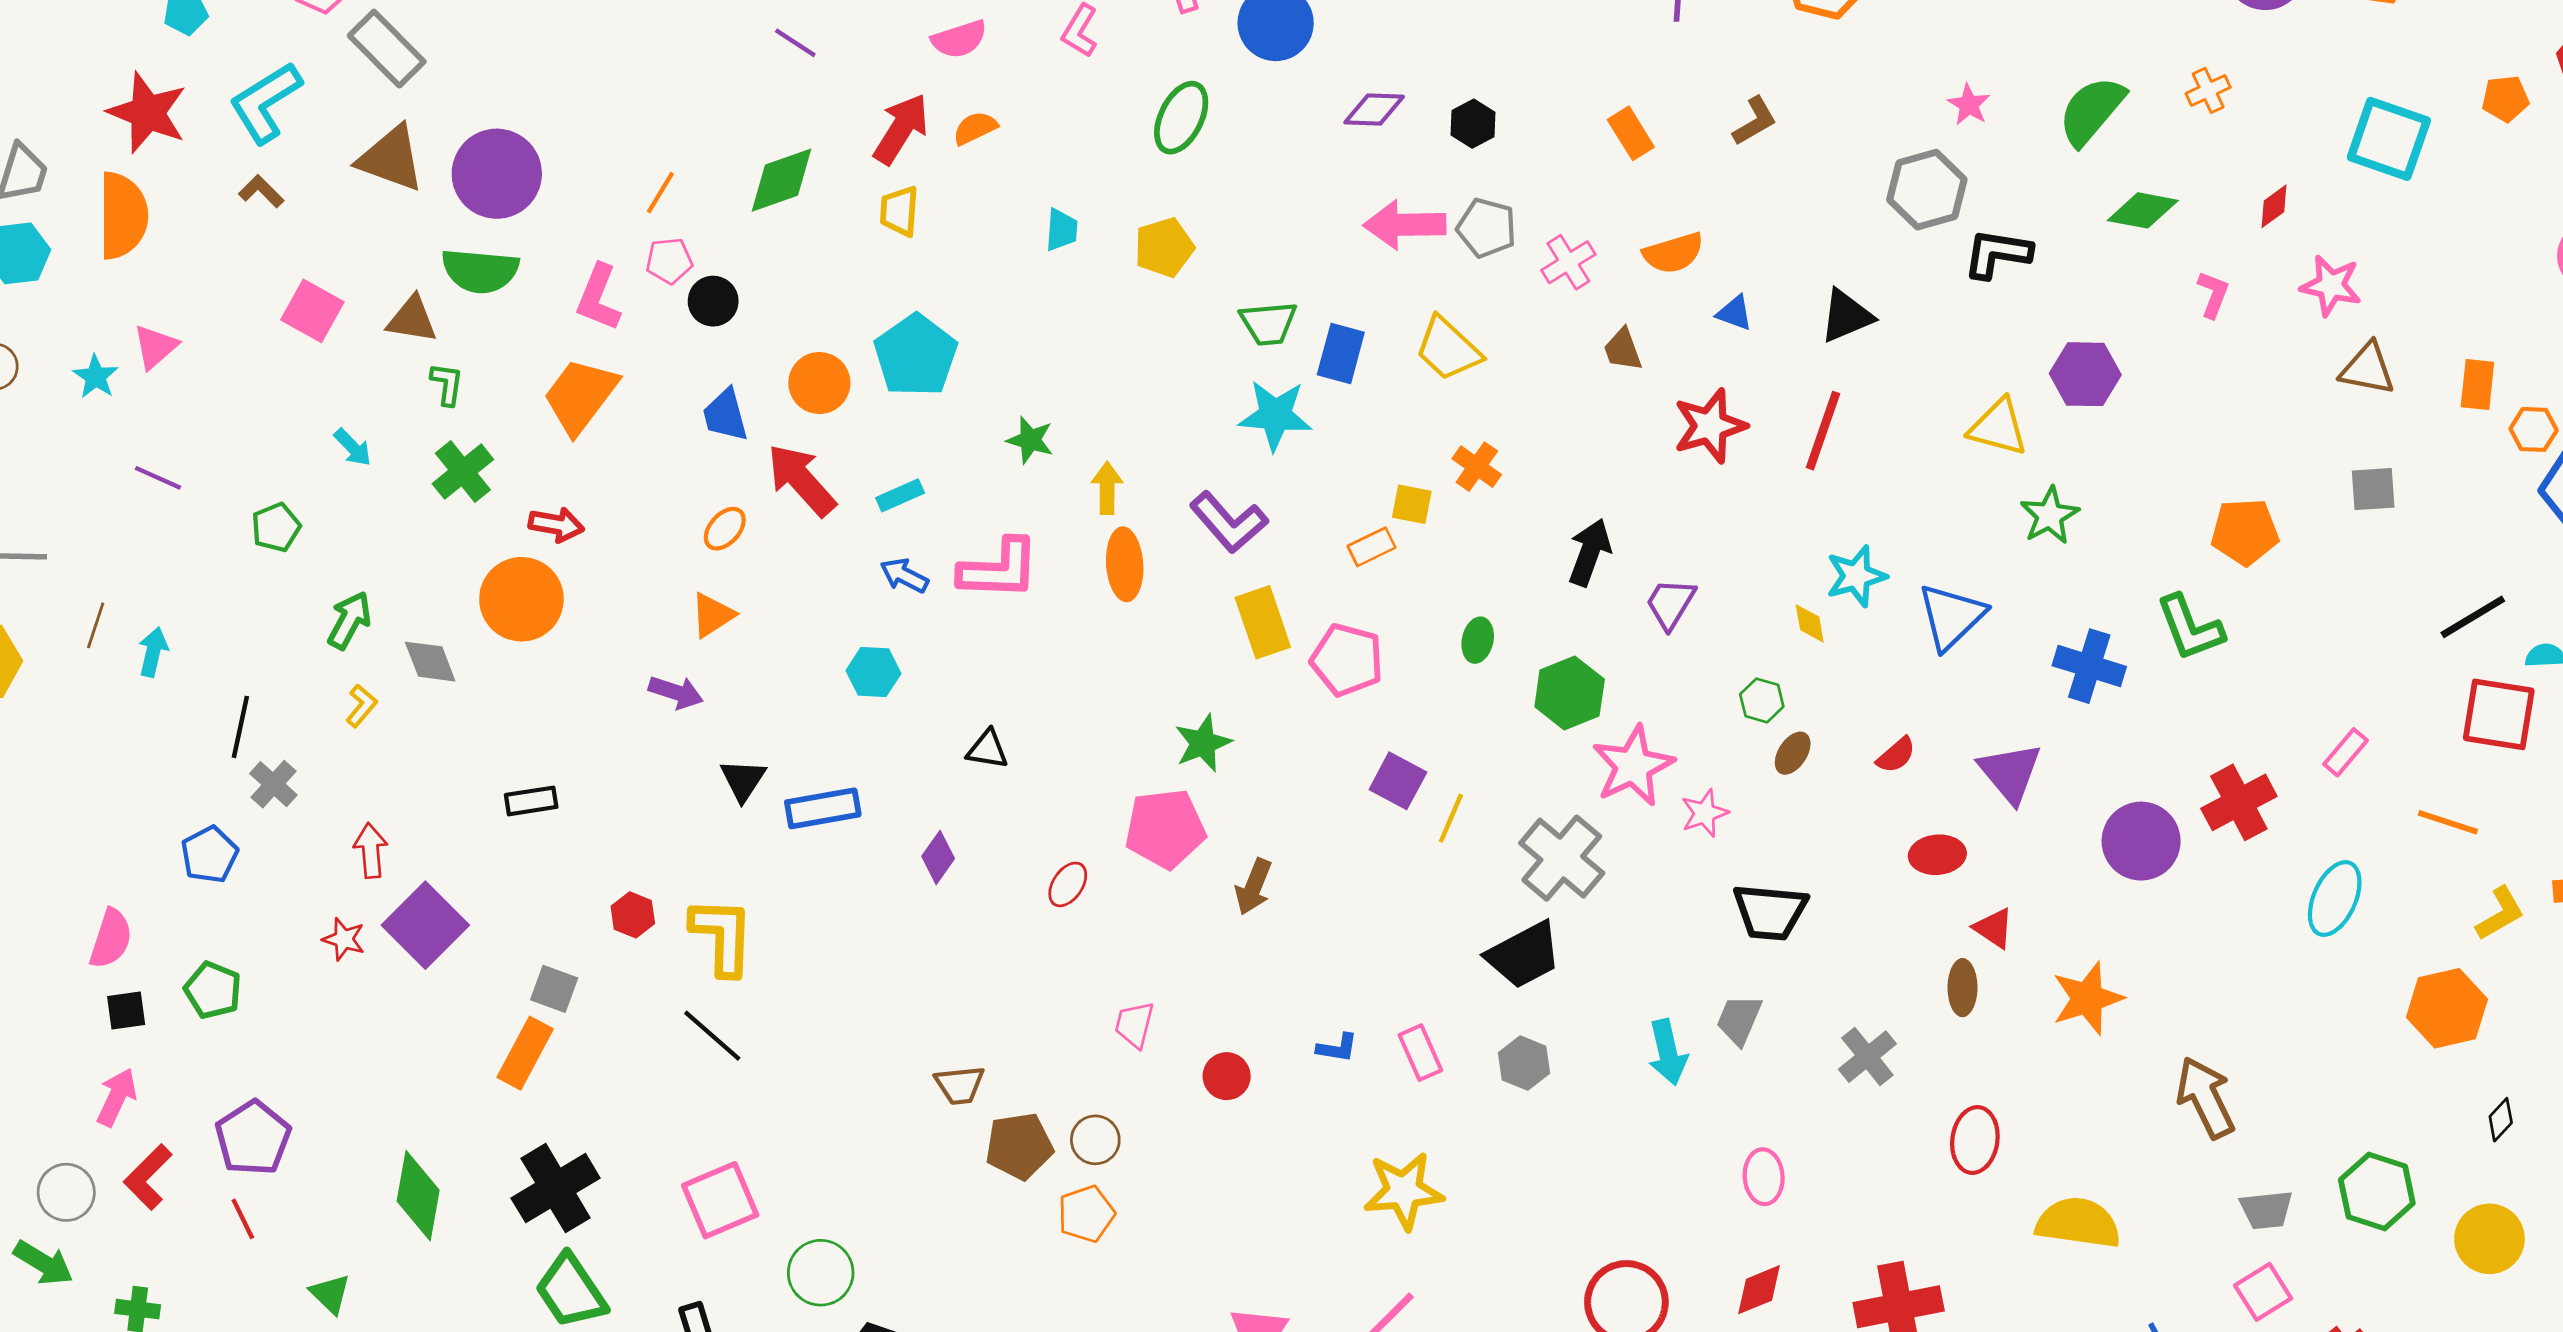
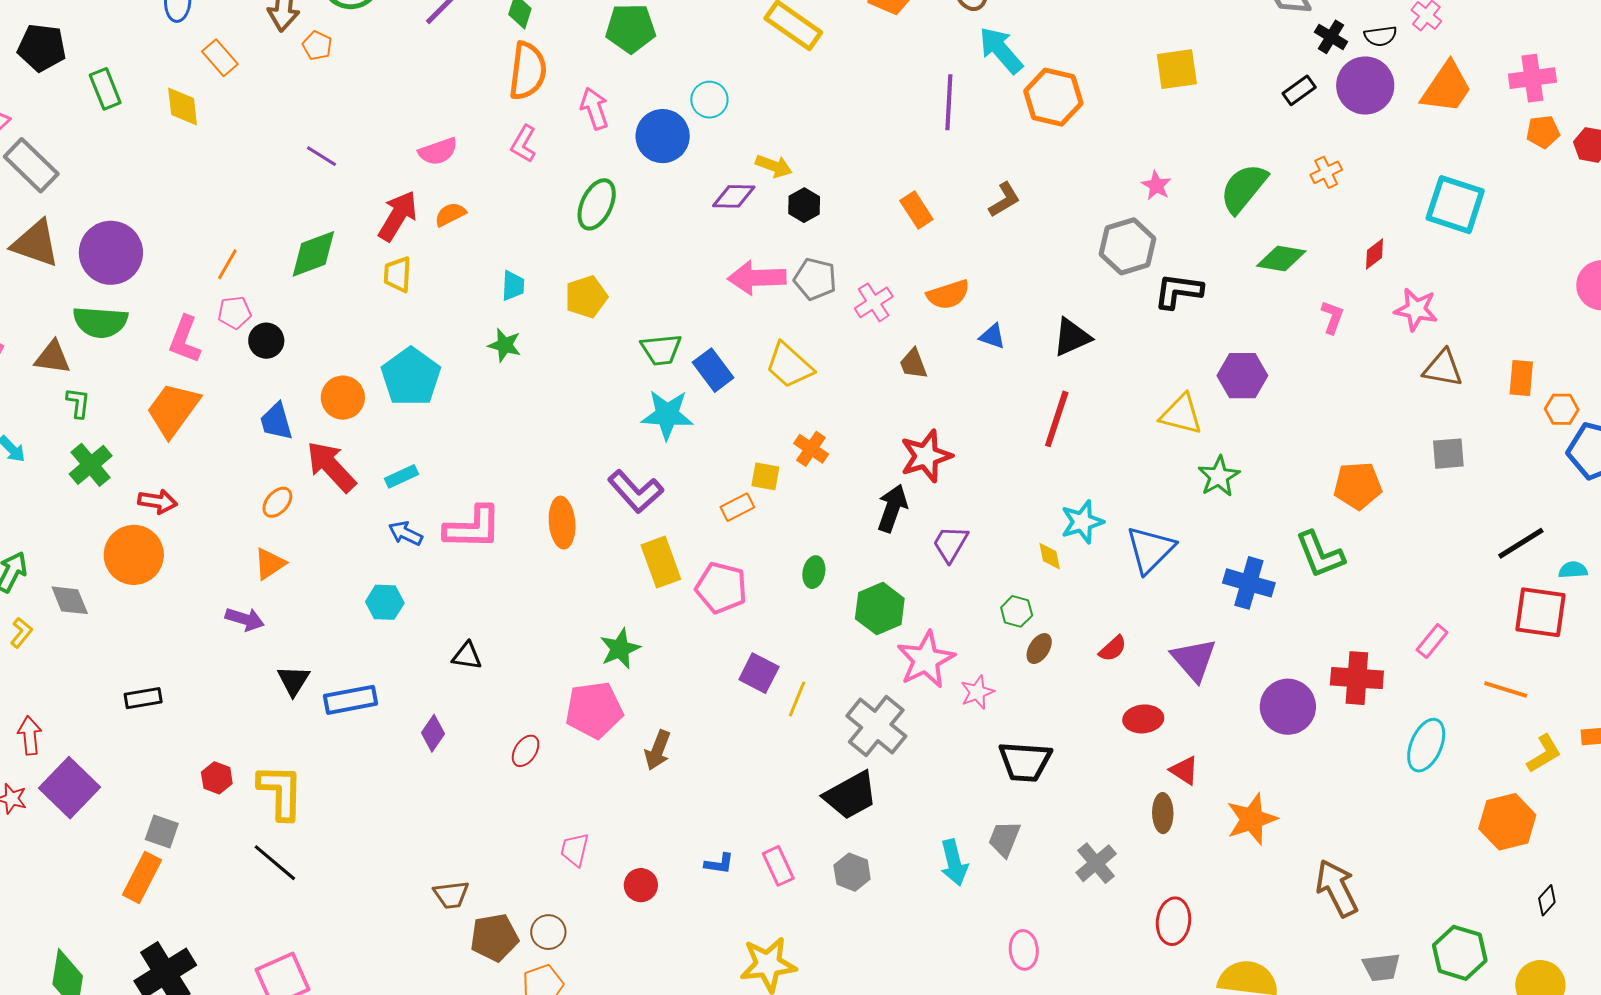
orange pentagon: (2505, 99) -> (1543, 132), moved
blue rectangle: (1341, 353) -> (713, 370), turned -51
red star: (1710, 426) -> (926, 456), moved
green star: (1030, 440) -> (505, 345), moved
yellow arrow: (1107, 488) -> (774, 166), moved, turned 111
red cross: (2239, 802) -> (1357, 678), turned 33

